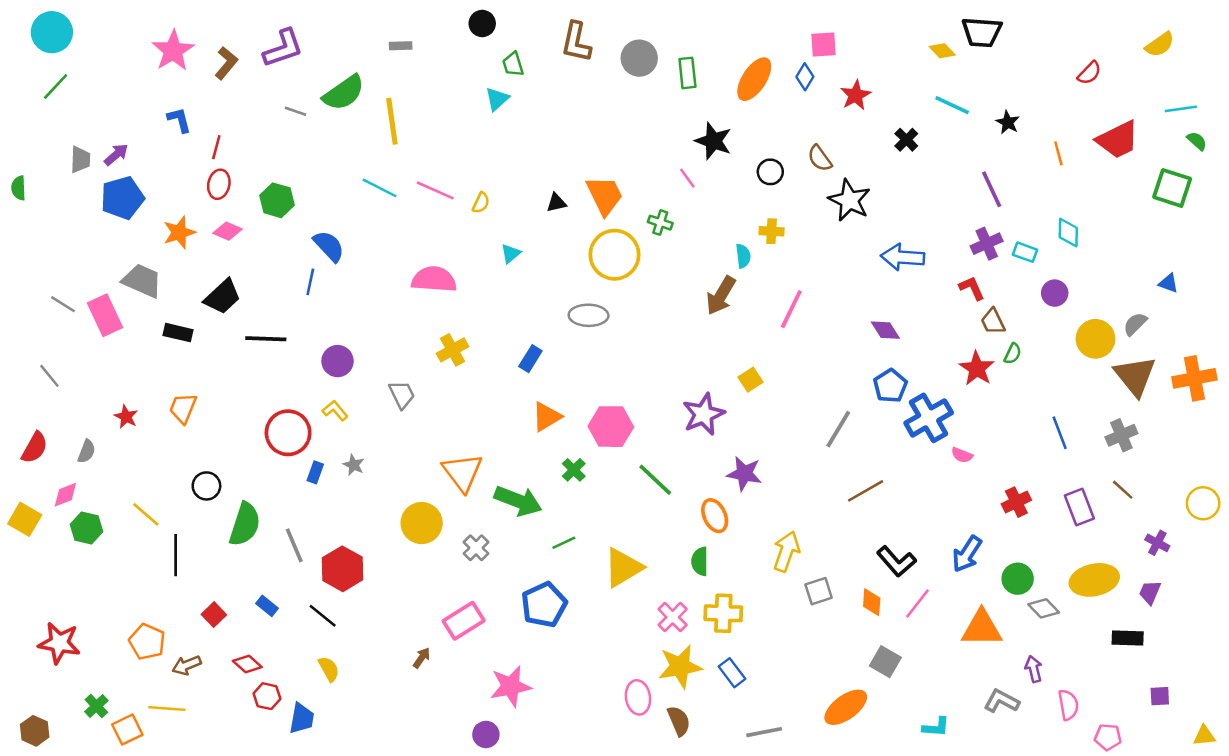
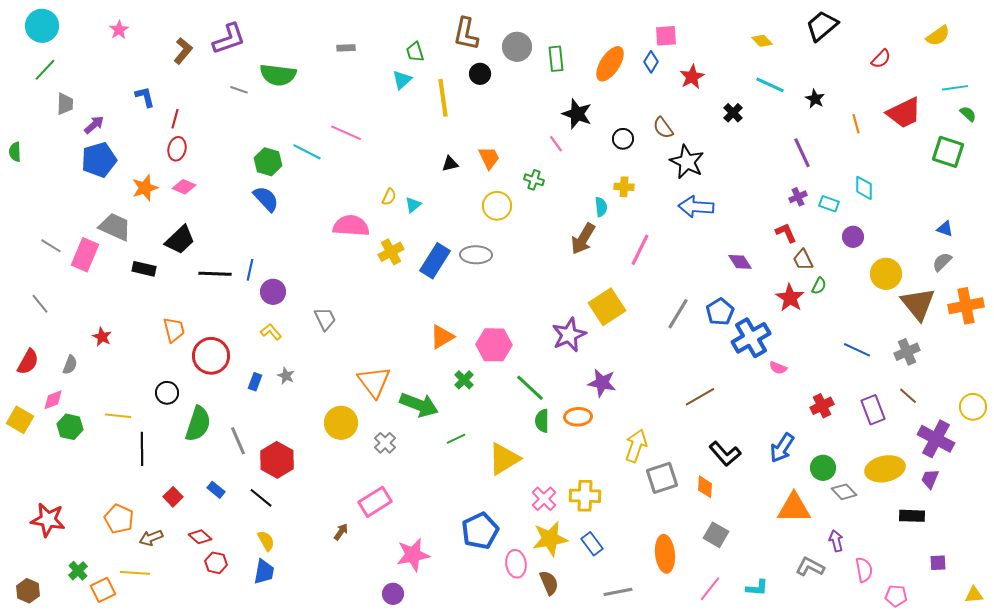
black circle: (482, 23) -> (480, 74), moved
black trapezoid: (982, 32) -> (822, 26), moved, turned 136
gray rectangle: (401, 46) -> (346, 48), moved
pink star: (173, 51) -> (119, 30), moved, size x0.6
green semicircle: (344, 93) -> (278, 75), turned 42
yellow line: (392, 121) -> (443, 98), moved
gray trapezoid: (80, 160) -> (65, 104), moved
pink line: (435, 190) -> (346, 133), moved
orange trapezoid: (605, 195) -> (489, 158), size x0.7
green hexagon: (277, 200) -> (268, 162), moved
yellow semicircle: (481, 203) -> (389, 197), moved
purple cross: (987, 244) -> (798, 197), size x0.7
yellow circle: (614, 255) -> (497, 206), size x0.7
blue arrow: (903, 257) -> (696, 207), moved
blue line: (310, 282) -> (250, 270), moved
pink rectangle: (105, 315) -> (85, 255), turned 48
gray semicircle: (1135, 324) -> (942, 262), moved
purple diamond: (885, 330) -> (740, 262), moved
yellow cross: (453, 350) -> (391, 252), moved
blue rectangle: (530, 359) -> (435, 261), moved, size x1.6
yellow square: (751, 380) -> (607, 307), size x1.8
orange trapezoid: (183, 408) -> (174, 330), moved, turned 144
gray line: (838, 429) -> (678, 314), moved
red circle: (288, 433) -> (211, 356), moved
blue line: (1060, 433) -> (857, 350), turned -44
yellow line: (146, 514) -> (118, 416), turned -35
orange ellipse: (715, 516) -> (578, 417), turned -68
purple cross: (1157, 543) -> (936, 439), size x1.8
green semicircle: (700, 561) -> (542, 421), moved
gray square: (819, 591) -> (662, 478), size x1.4
pink line: (917, 603) -> (710, 589), moved
blue pentagon: (544, 605) -> (480, 531), moved
orange ellipse: (846, 707) -> (665, 554), moved, turned -60
blue trapezoid: (302, 718) -> (264, 572), moved

